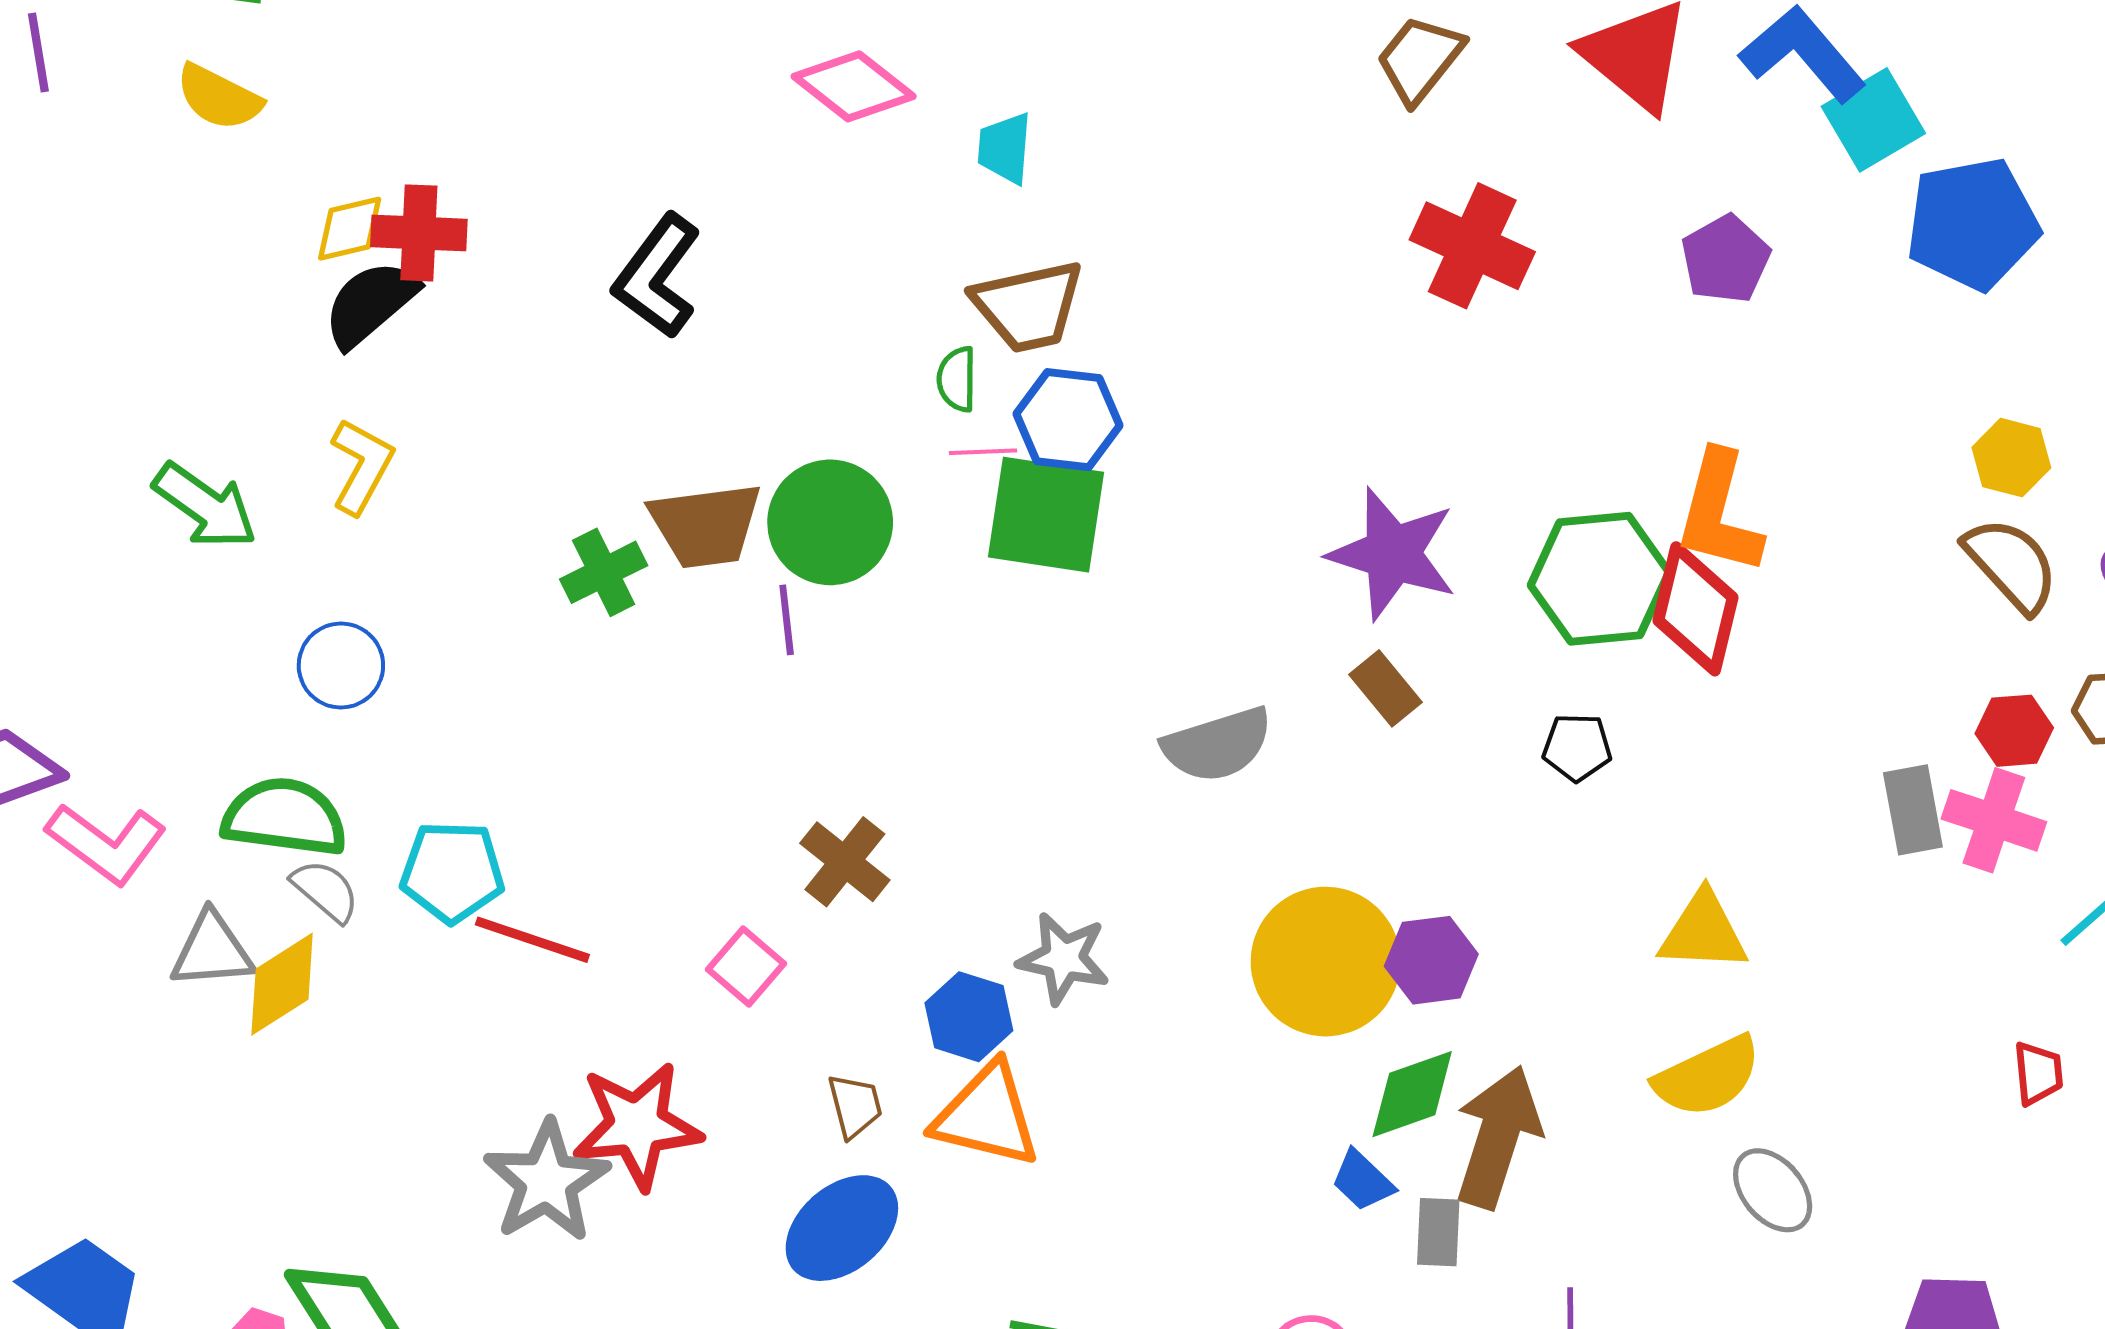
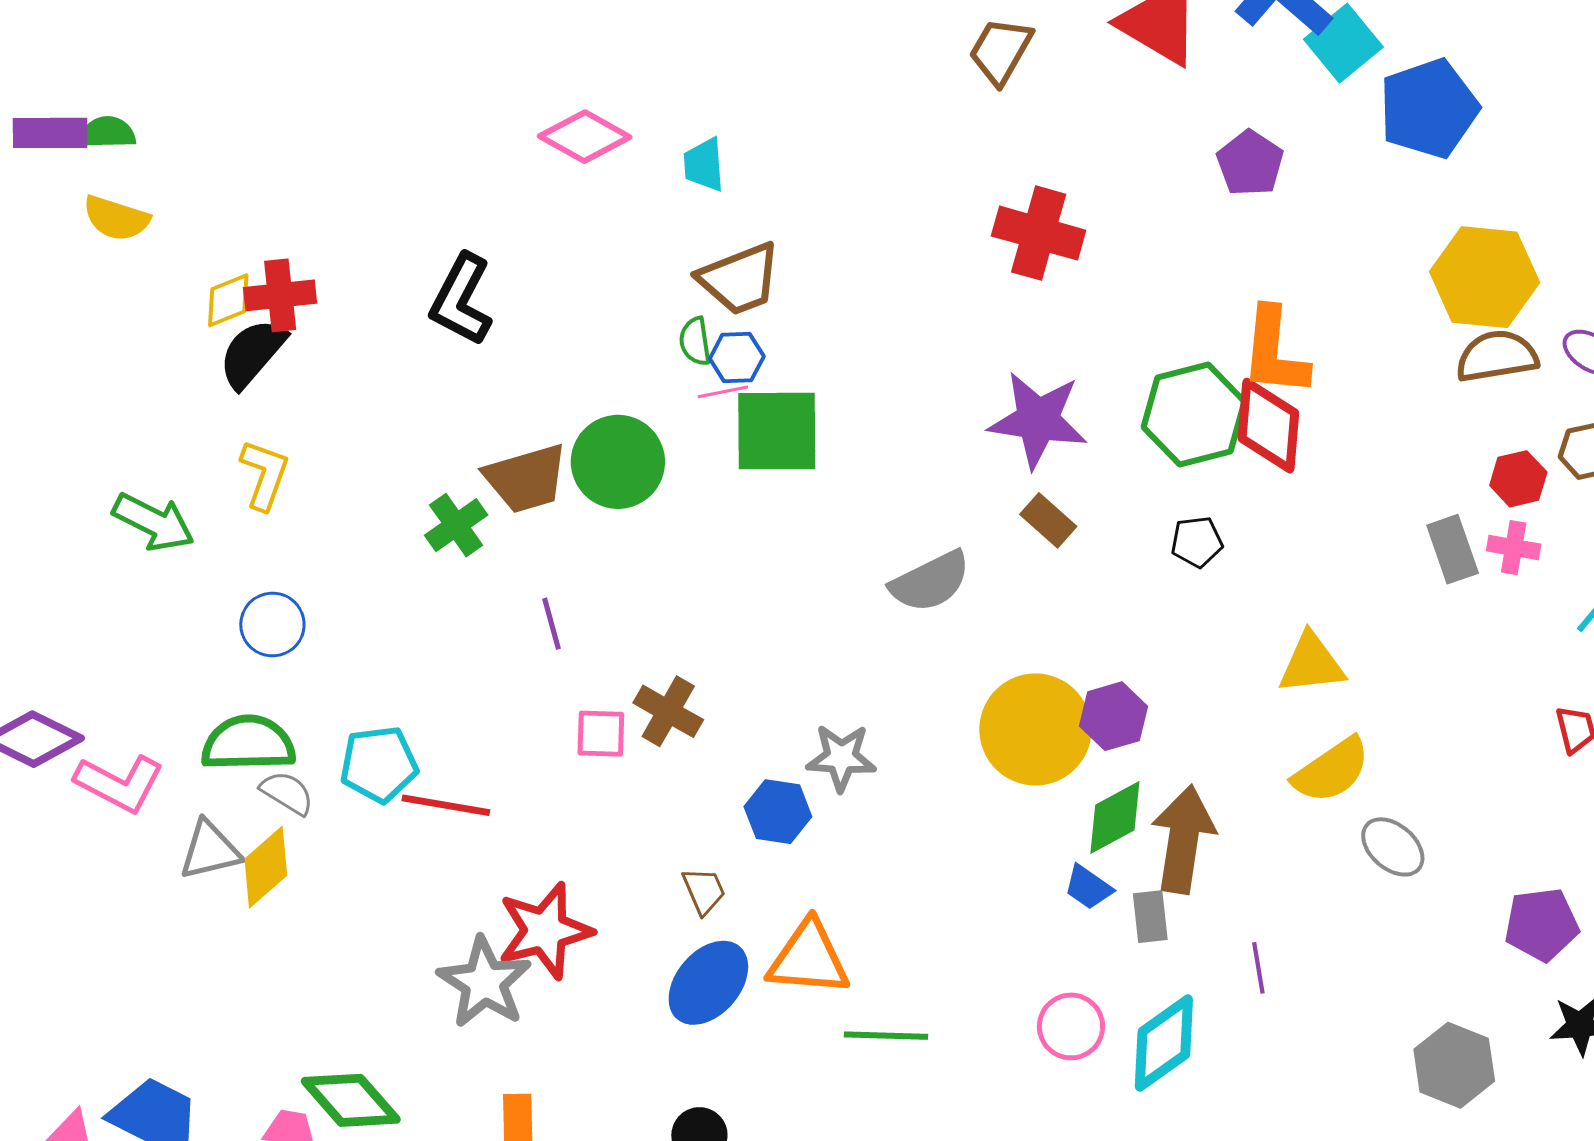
red cross: (1472, 246) -> (1039, 233), moved
blue hexagon: (1068, 420) -> (737, 357), moved, size x0.7
yellow hexagon: (2011, 458) -> (1485, 277), size x1.8
brown semicircle: (2011, 565) -> (1497, 356), turned -48
purple line: (787, 620) -> (552, 624), moved
pink cross: (1994, 820) -> (1514, 548), size x0.7
pink square: (746, 967) -> (601, 734), moved, turned -30
orange triangle: (987, 1115) -> (809, 958), moved

